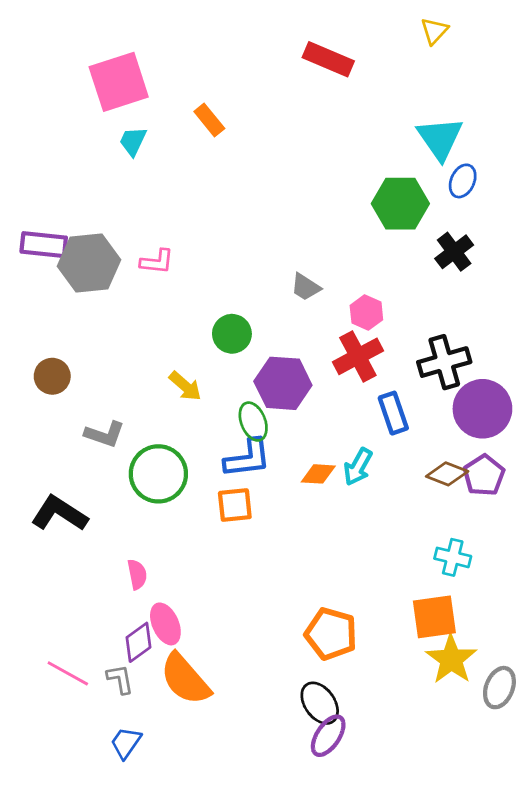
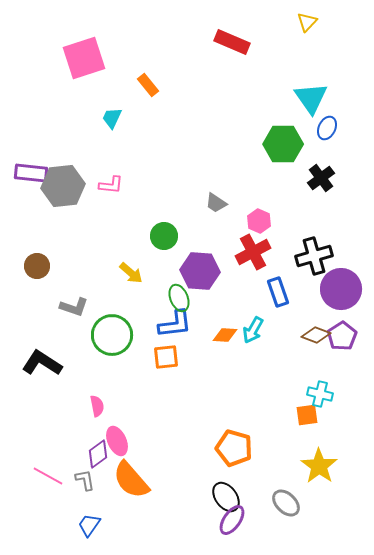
cyan trapezoid: (133, 141) -> (112, 118), moved
orange square: (434, 617) -> (307, 415), moved, size x0.7
gray ellipse: (499, 688) -> (286, 503), moved, turned -68

